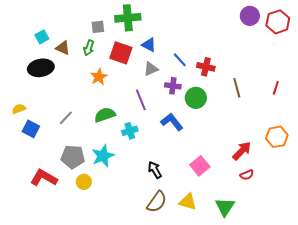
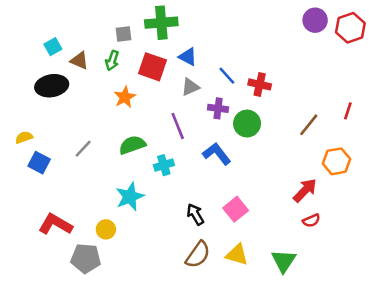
brown line: (237, 88) -> (309, 125), moved, turned 54
orange hexagon: (277, 137) -> (337, 161), moved
gray pentagon: (73, 157) -> (86, 258), moved
pink square: (200, 166) -> (236, 209), moved

